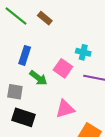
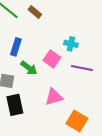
black rectangle: (23, 117) -> (15, 105), turned 60

